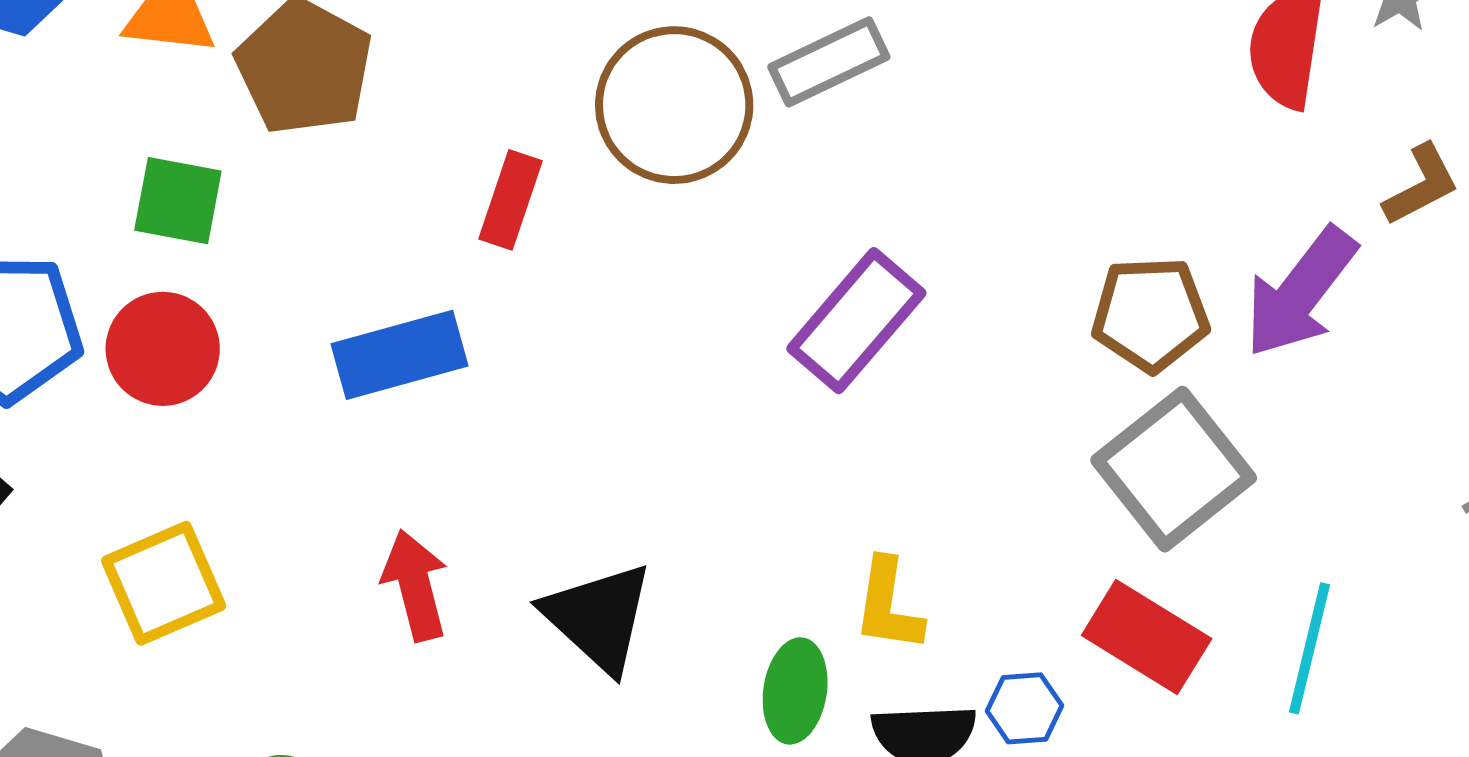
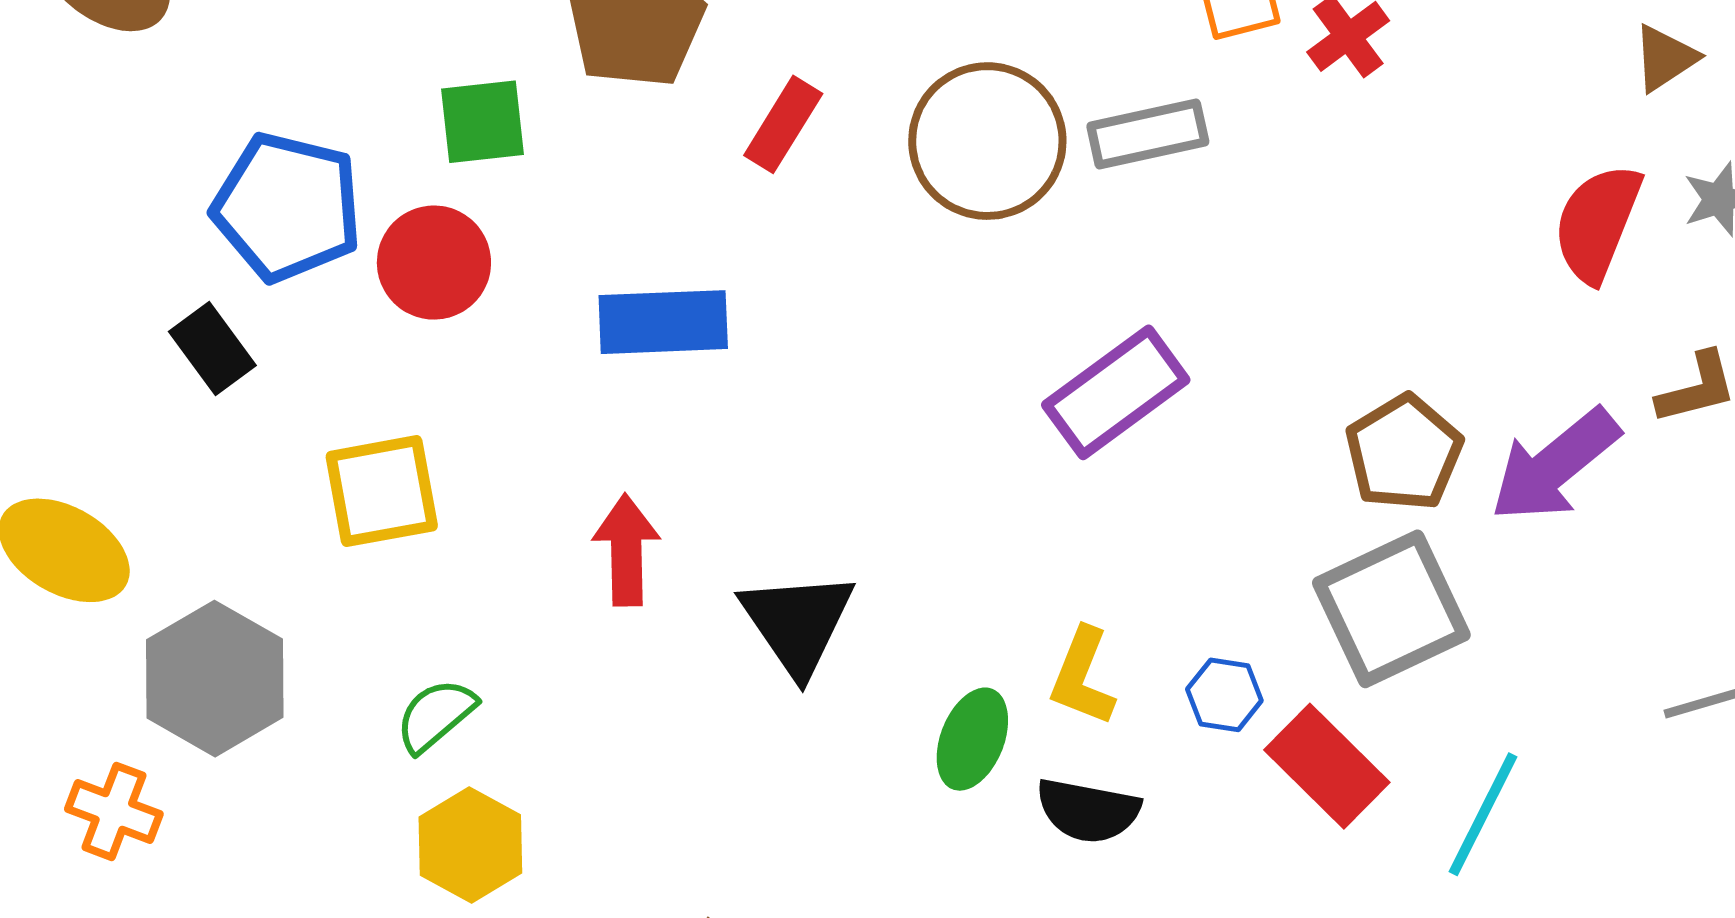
red rectangle: (510, 200) -> (783, 124), moved
green square: (178, 201) -> (482, 122), turned -30
brown pentagon: (1150, 314) -> (1404, 453), turned 30
blue hexagon: (1025, 708) -> (1224, 695), moved

